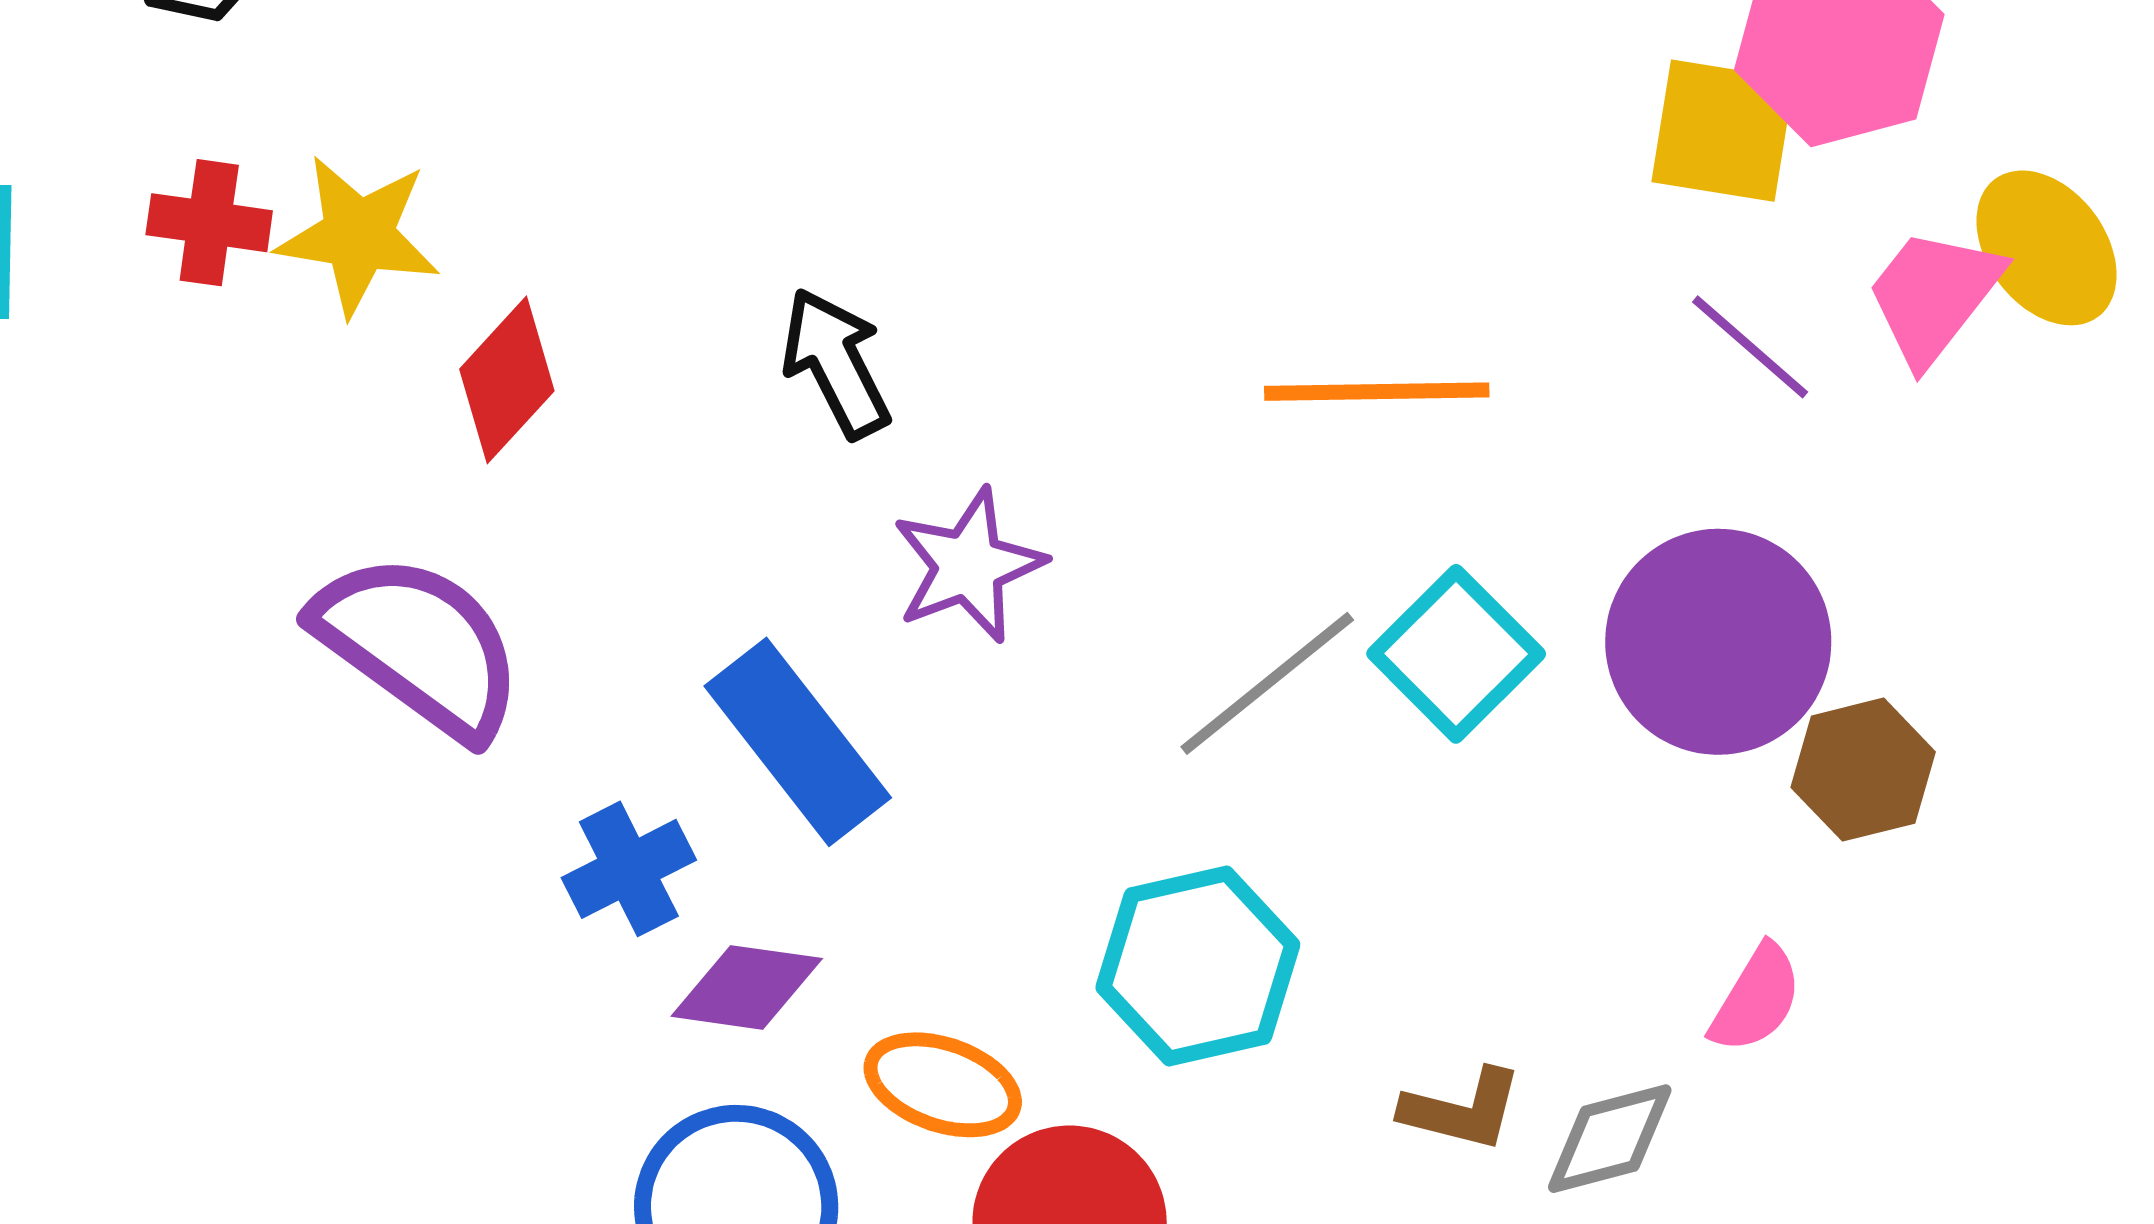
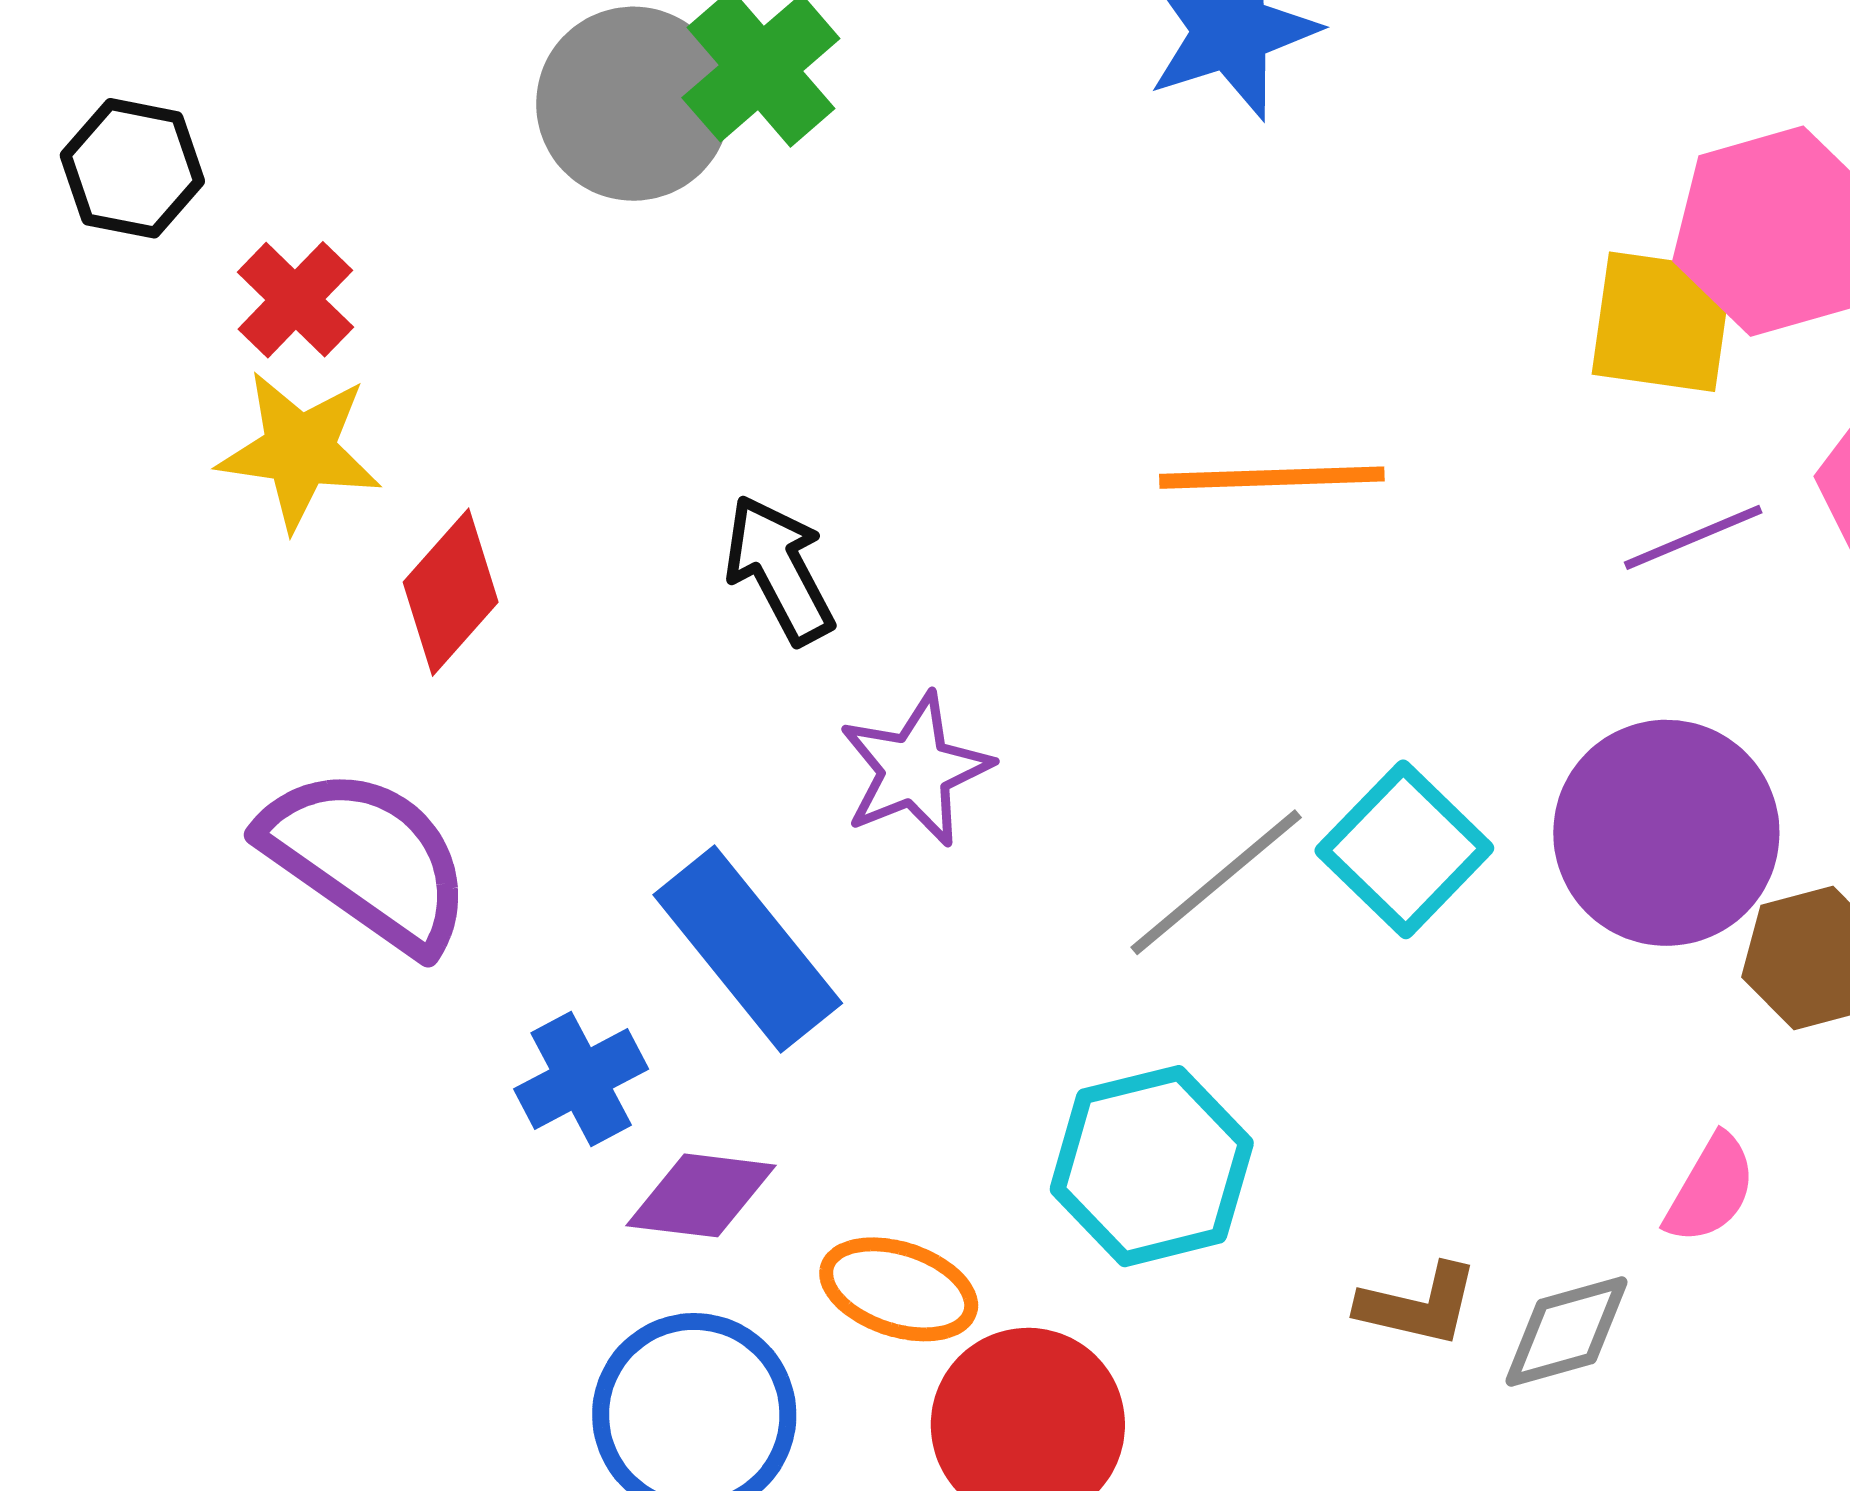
red cross: (209, 223) -> (295, 300), moved, turned 37
purple line: (1750, 347) -> (1693, 537), turned -63
orange line: (1377, 392) -> (1272, 478), moved

